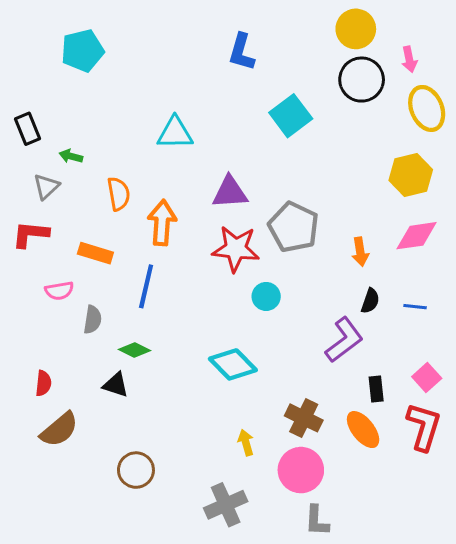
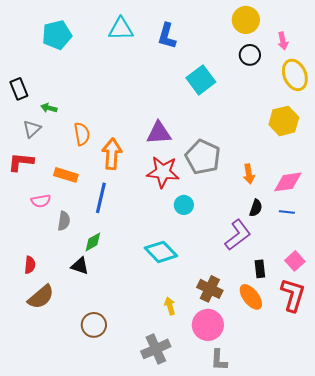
black circle: (362, 80) -> (250, 55), size x0.7
cyan triangle: (175, 133) -> (121, 29), moved
pink diamond: (417, 236) -> (288, 182), moved
green diamond: (135, 350) -> (93, 242), turned -55

